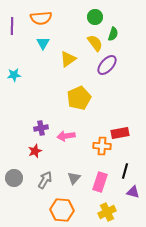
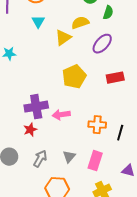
yellow semicircle: (95, 43) -> (80, 23), moved, turned -72
purple cross: (41, 128) -> (36, 107), size x1.6
red rectangle: (120, 133) -> (115, 78), moved
black line: (125, 171) -> (120, 133), moved

